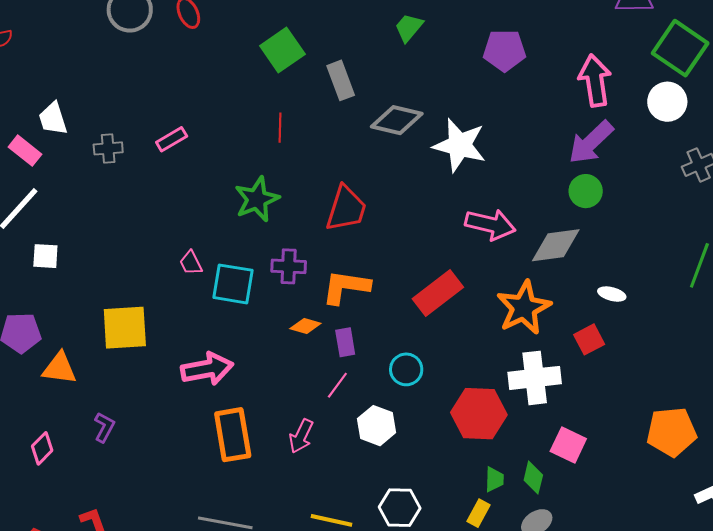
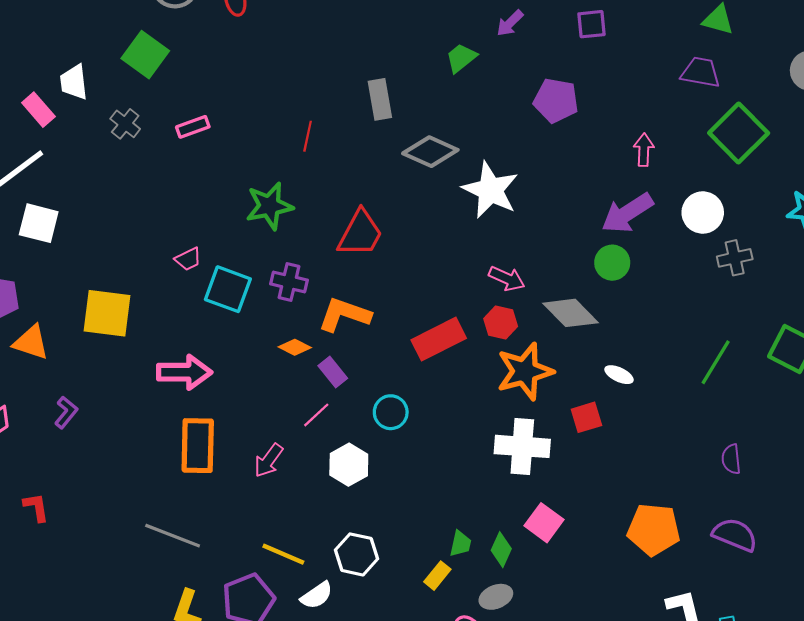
green square: (282, 50) -> (145, 55), moved, turned -30
pink arrow: (595, 81) -> (644, 150), size x0.6
white circle: (667, 102) -> (703, 213), moved
gray cross: (108, 148) -> (125, 124), turned 32
pink arrow: (490, 225) -> (507, 278), size x0.7
gray diamond: (556, 245) -> (571, 313), turned 42
white square: (45, 256) -> (39, 223), size x1.4
pink trapezoid: (191, 263) -> (188, 259), turned -100
purple rectangle: (345, 342) -> (333, 372), turned -40
red hexagon: (479, 414) -> (501, 322), moved, size x0.6

